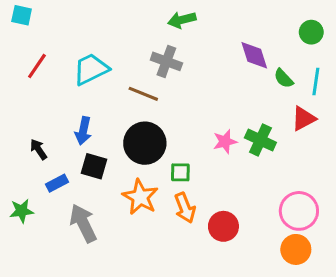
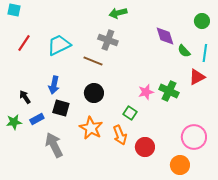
black circle: (145, 143) -> (94, 93), size x0.7
green square: (180, 172) -> (130, 113), moved, turned 32
green star: (22, 211) -> (14, 122), moved
orange circle: (296, 249) -> (180, 165), moved

